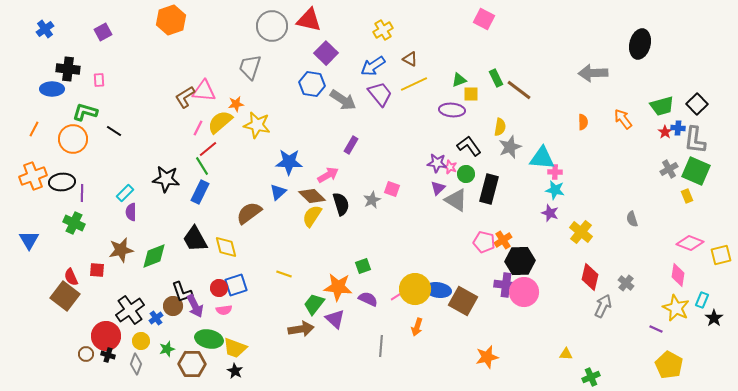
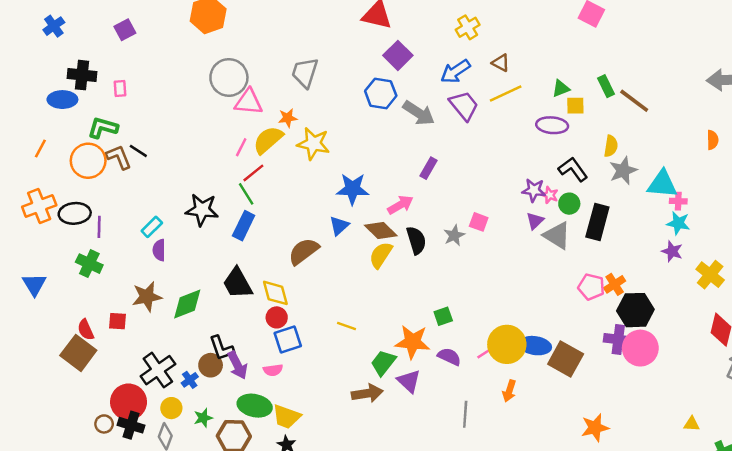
gray circle: (272, 26) -> (229, 77), moved
brown L-shape: (185, 97) -> (119, 157), moved, turned 100
red circle: (219, 288) -> (277, 317), moved
black cross: (108, 355) -> (131, 425), size x1.5

